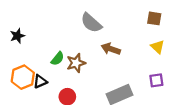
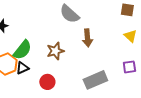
brown arrow: (111, 49) -> (87, 38), turned -114
green semicircle: (58, 59) -> (22, 50), moved, size x1.5

